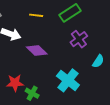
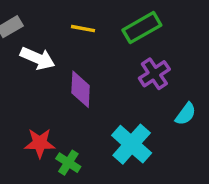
purple diamond: (37, 50) -> (81, 89), turned 45

